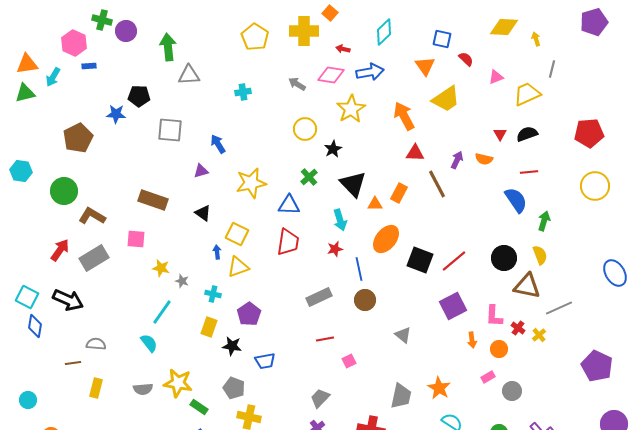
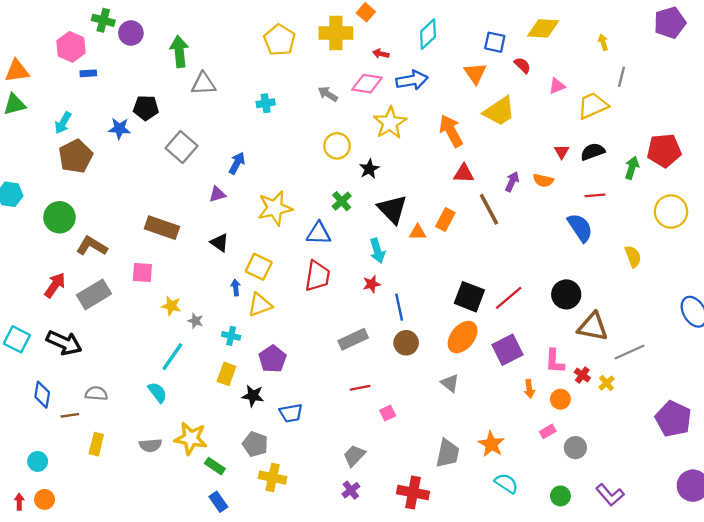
yellow diamond: (504, 27) -> (543, 28), moved
cyan arrow: (53, 77) -> (63, 123), moved
gray square: (170, 130) -> (182, 147), turned 36
blue arrow: (218, 144) -> (237, 163), turned 60
green arrow: (544, 221) -> (632, 168), moved
orange ellipse: (386, 239) -> (463, 337), moved
yellow semicircle: (540, 255) -> (633, 256), moved
blue diamond: (35, 326) -> (42, 395), moved
cyan circle: (28, 400) -> (38, 461), moved

